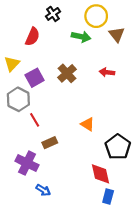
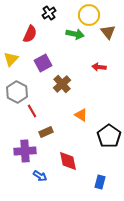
brown cross: (67, 73) -> (62, 84), moved
purple square: (35, 78) -> (43, 63), moved
purple cross: (27, 163) -> (25, 151), turned -30
red diamond: (101, 174) -> (68, 161), moved

